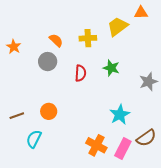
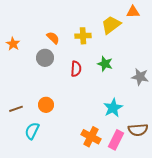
gray star: (148, 82) -> (140, 77), turned 30
brown semicircle: (146, 138) -> (138, 130), turned 30

